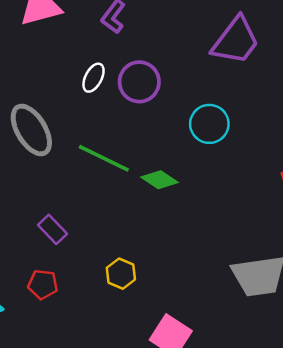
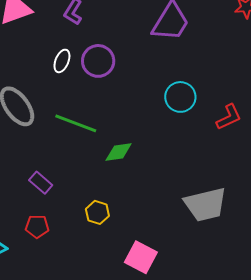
cyan circle: (209, 124) -> (180, 97), moved
green diamond: (159, 180) -> (119, 152), moved, turned -36

